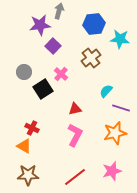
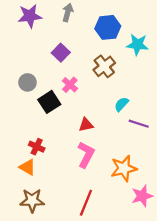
purple star: (40, 25) -> (30, 16), moved
orange star: (115, 133) -> (124, 168), moved
pink star: (112, 171) -> (142, 196), moved
red line: (75, 177) -> (86, 203), turned -30

